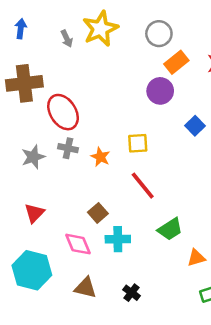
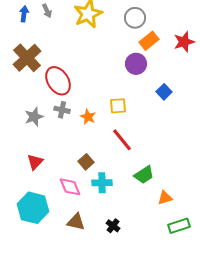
gray arrow: (67, 39) -> (47, 11), moved
brown cross: (24, 83) -> (27, 58), turned -36

